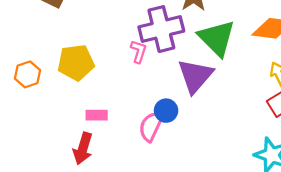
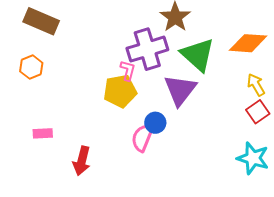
yellow pentagon: (76, 63) -> (120, 91), moved
orange hexagon: (28, 74) -> (31, 67), moved
pink rectangle: (97, 115) -> (43, 133), moved

